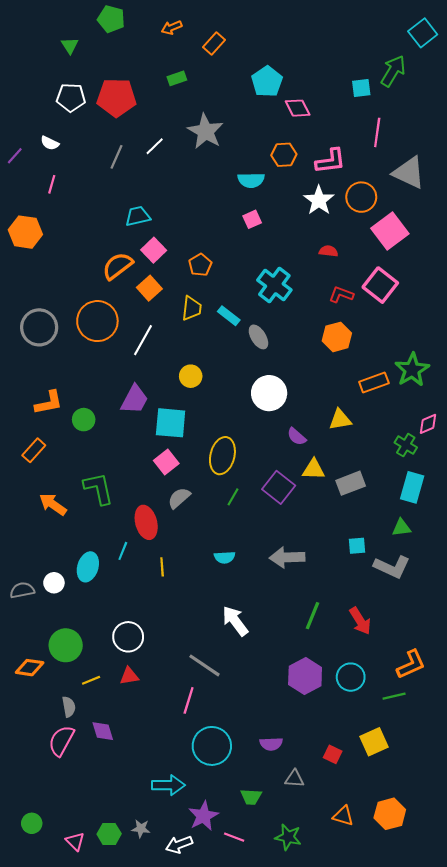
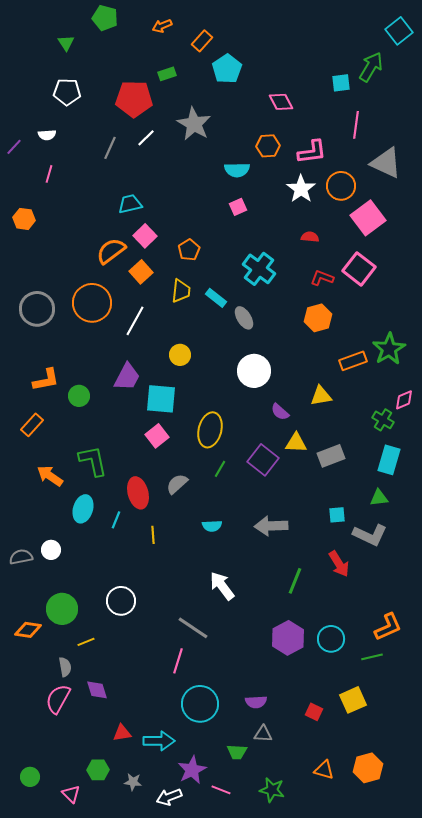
cyan pentagon: (267, 82) -> (227, 69), moved
red pentagon: (116, 97) -> (134, 99), moved
white semicircle: (50, 143) -> (47, 135), turned -30
orange hexagon: (25, 232) -> (24, 219), size x0.7
gray semicircle: (179, 498) -> (177, 484), moved
cyan ellipse: (88, 567) -> (83, 509), moved
red arrow: (360, 621) -> (339, 564), moved
red triangle: (129, 676) -> (122, 733), moved
gray triangle: (294, 779) -> (263, 734), moved
green hexagon: (109, 834) -> (98, 770), moved

